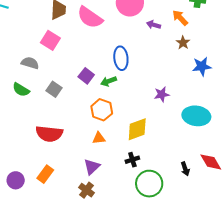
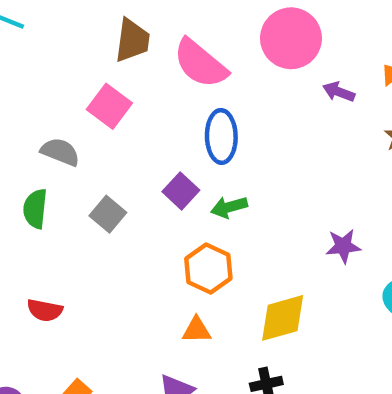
blue ellipse: (121, 58) -> (221, 136), moved
green semicircle: (21, 90) -> (35, 209), turned 60
red semicircle: (49, 134) -> (45, 310), moved, size x0.6

